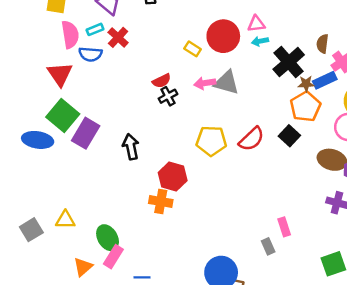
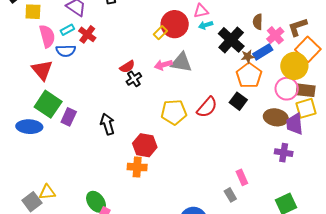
yellow rectangle: (193, 49) -> (160, 33), moved, turned -72
purple rectangle: (86, 133) -> (69, 117), size x0.7
yellow triangle: (65, 220) -> (47, 192), moved

